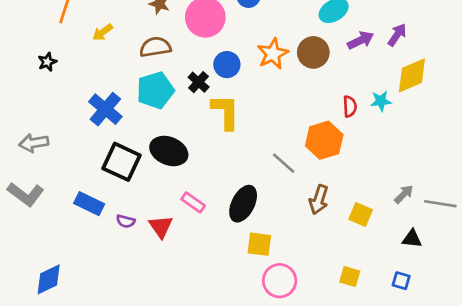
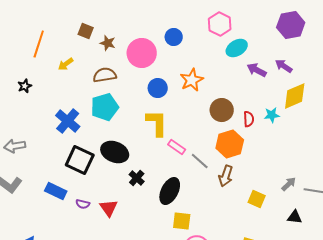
purple arrow: (397, 35) -> (284, 66), turned -90
purple arrow: (361, 40) -> (257, 70), turned -126
brown circle: (313, 52) -> (222, 110), moved
black cross: (199, 82) -> (137, 178), moved
brown arrow: (319, 200) -> (226, 176), moved
pink rectangle: (193, 202) -> (177, 147), moved

